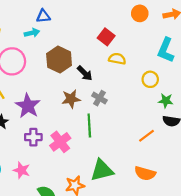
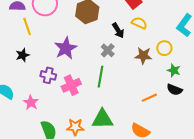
black arrow: (85, 73) -> (118, 30), moved
gray cross: (99, 98) -> (108, 50), moved
brown star: (71, 99) -> (143, 56), moved
purple star: (28, 106) -> (66, 48), moved

